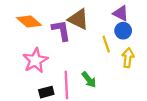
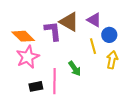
purple triangle: (121, 13) -> (94, 20), moved
orange diamond: (29, 21) -> (23, 36), moved
green arrow: (89, 80) -> (75, 69), moved

